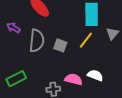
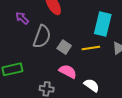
yellow line: (86, 40) -> (91, 48), turned 30
pink semicircle: (73, 79) -> (68, 71), moved

